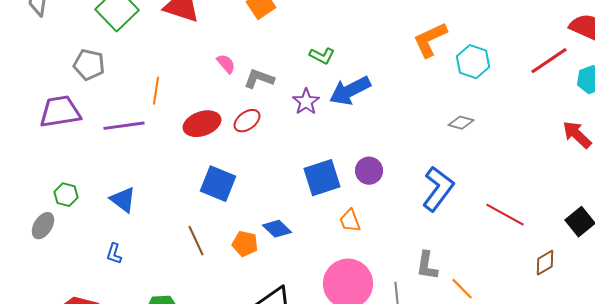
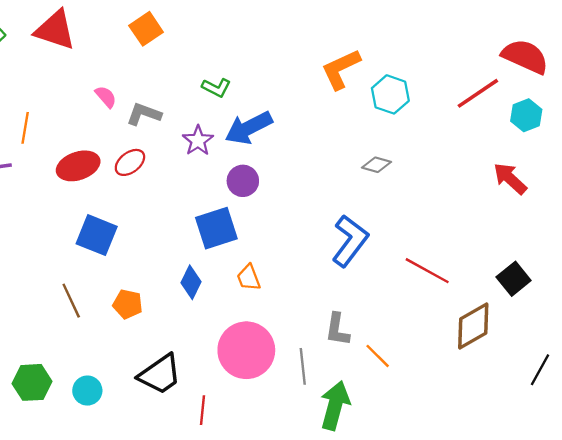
purple circle: (369, 171) -> (243, 181), moved
blue diamond: (277, 229) -> (191, 282), moved, turned 72
brown diamond: (545, 263) -> (473, 326), size x1.6

